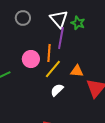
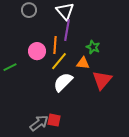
green star: (78, 23) -> (93, 47), moved
white semicircle: (57, 90) -> (63, 82), size x1.5

